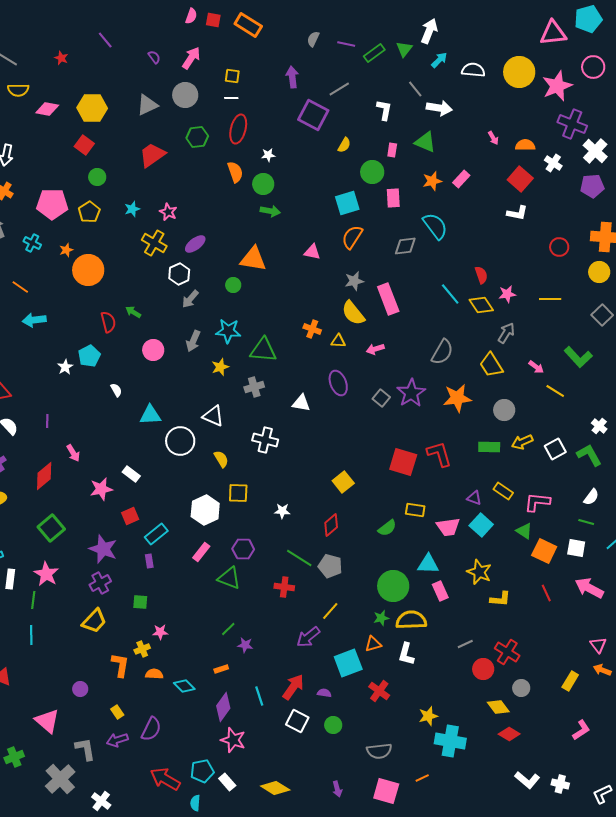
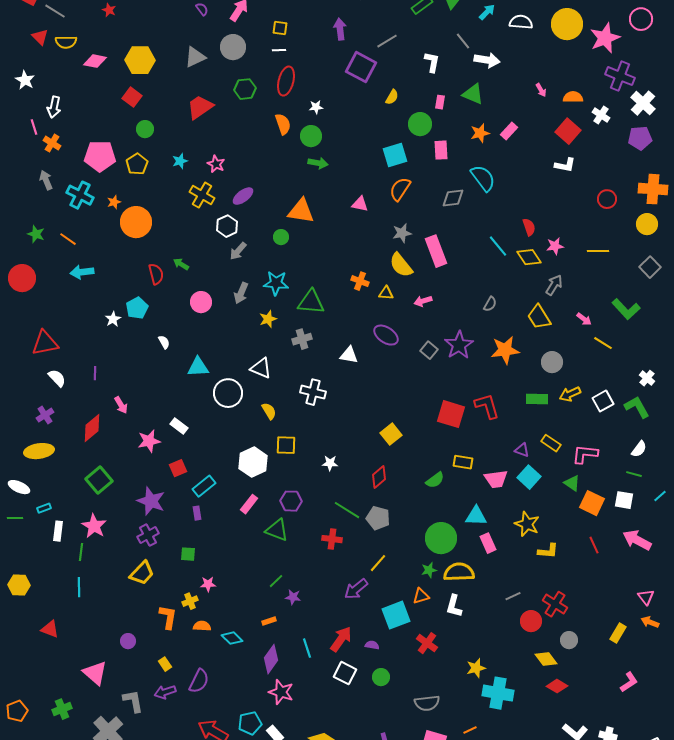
cyan cross: (32, 243) -> (80, 195), size x1.5
gray semicircle: (442, 352) -> (490, 304), size x0.6
purple ellipse: (338, 383) -> (386, 335), turned -35

